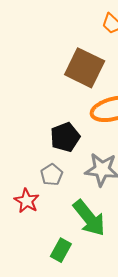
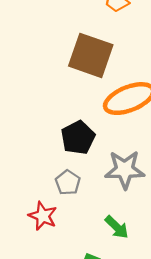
green arrow: (89, 218) -> (117, 227), size x0.6

